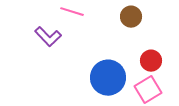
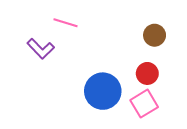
brown circle: (131, 17) -> (155, 35), moved

